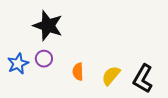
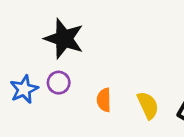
yellow semicircle: (111, 76) -> (148, 105), turned 115

